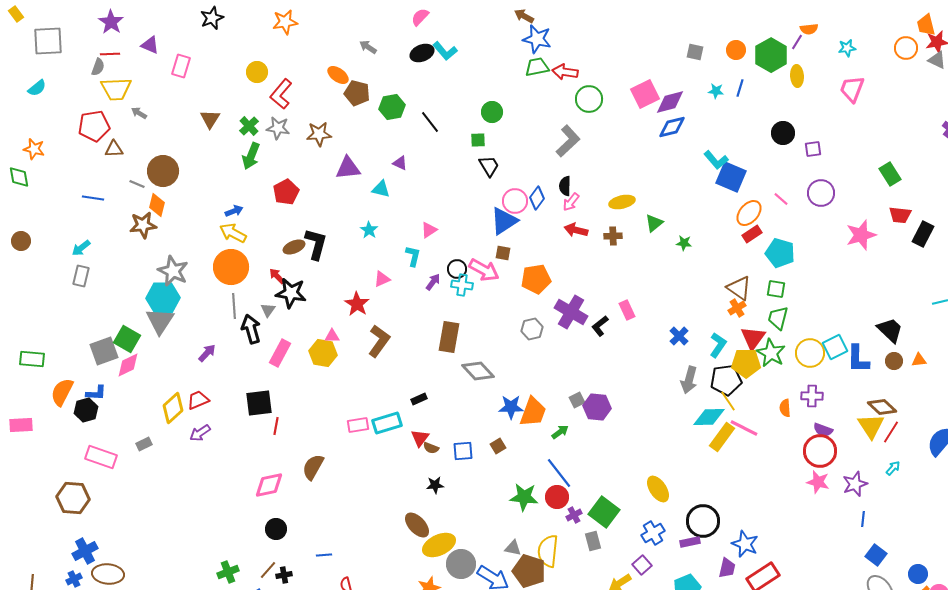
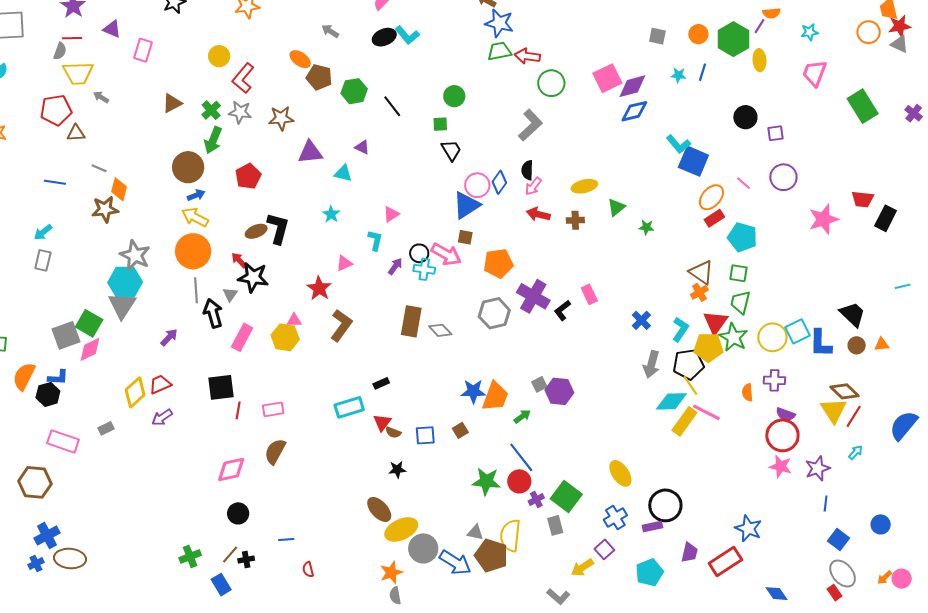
brown triangle: (210, 119) -> (172, 103), turned 30
brown circle: (163, 171) -> (188, 167), moved
green rectangle: (890, 174) -> (863, 106), moved, size x1.4
gray hexagon: (532, 329) -> (494, 313), size x1.4
gray diamond: (478, 371) -> (440, 330), moved, size x0.7
pink rectangle: (358, 425) -> (273, 409), moved
blue star: (745, 544) -> (748, 528), moved
blue circle: (918, 574) -> (881, 524), moved

